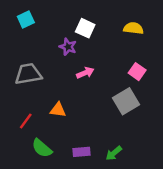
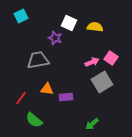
yellow semicircle: (133, 28) -> (95, 27), moved
pink arrow: (85, 73) -> (92, 62), moved
gray trapezoid: (28, 74) -> (38, 60), moved
purple rectangle: (82, 152) -> (66, 97), moved

